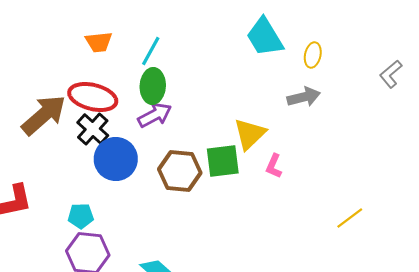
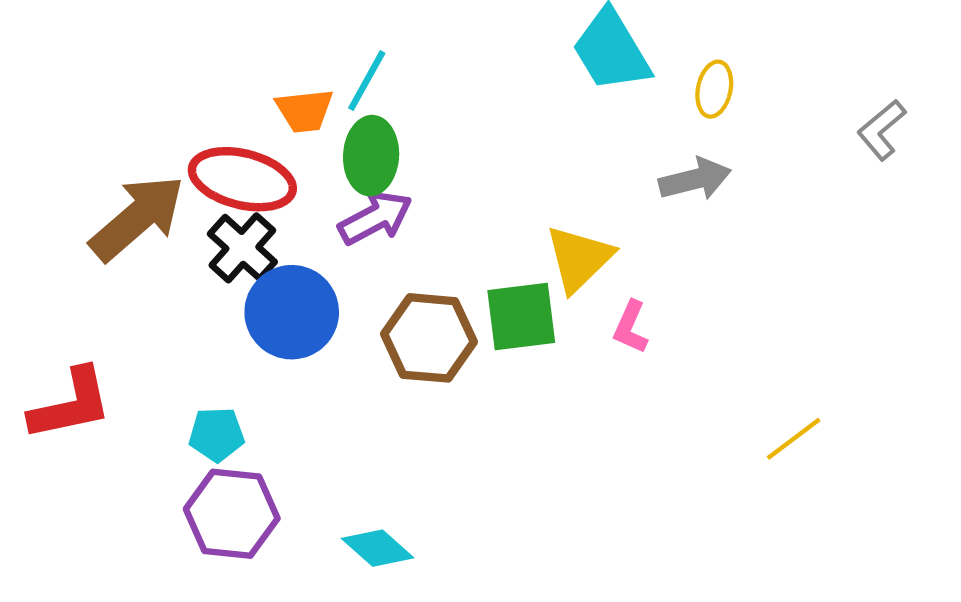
orange trapezoid: (99, 42) -> (305, 111), moved

